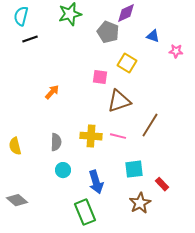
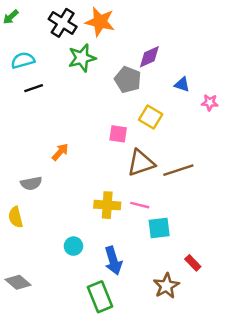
cyan semicircle: (21, 16) -> (23, 60), turned 60
brown line: (150, 125) -> (178, 170), moved, turned 40
gray semicircle: (56, 142) -> (31, 183), moved, turned 78
cyan square: (134, 169) -> (159, 228), moved

